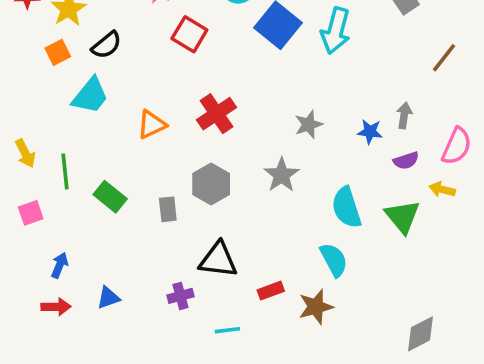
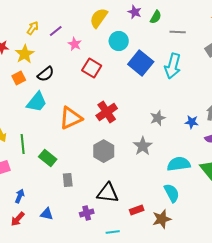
orange triangle: (152, 124) -> (71, 118), size x1.4
cyan semicircle: (346, 207) -> (179, 164), turned 100
gray rectangle: (168, 209) -> (68, 180), moved
blue triangle: (108, 298) -> (47, 214), turned 32
red arrow: (56, 307) -> (18, 219), turned 133

